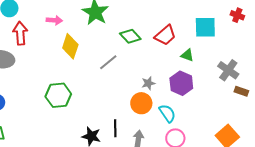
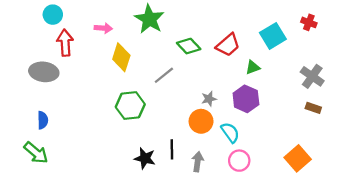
cyan square: (205, 27) -> (273, 36), turned -30
green triangle: (187, 55) -> (253, 67), turned -40
gray cross: (228, 70) -> (312, 76), moved
green hexagon: (58, 95) -> (130, 106), moved

